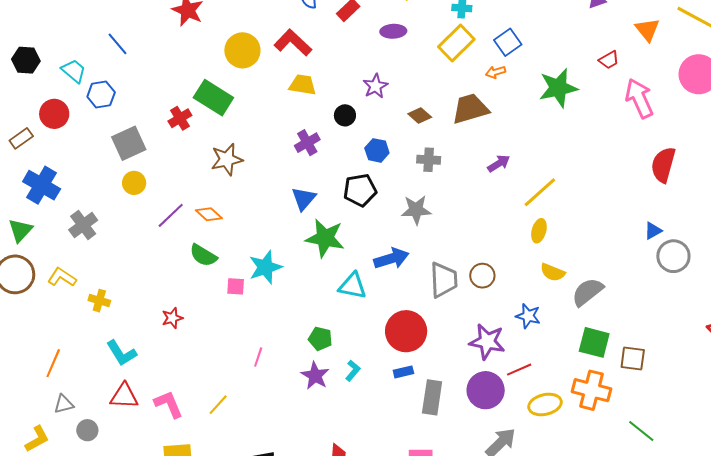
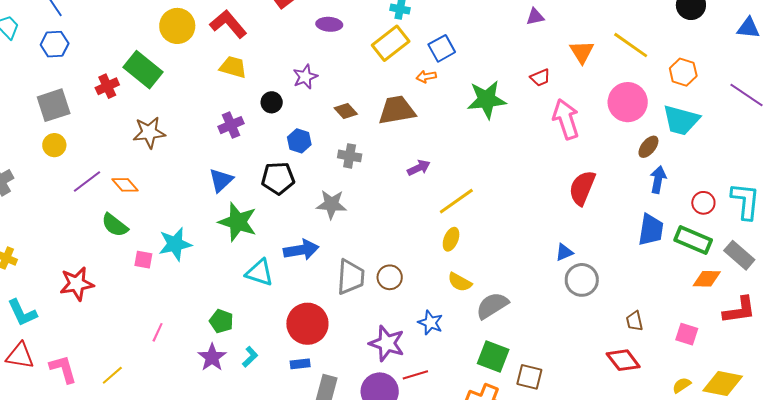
blue hexagon: (101, 94) -> (55, 44), moved
red star: (172, 318) -> (77, 284), size x1.6

